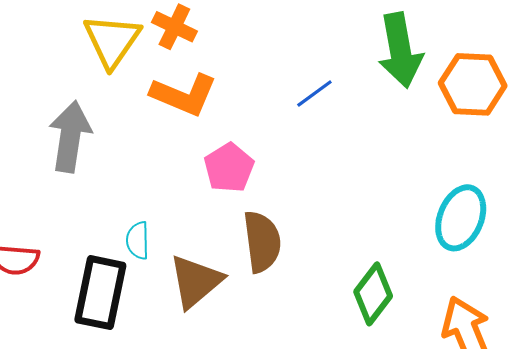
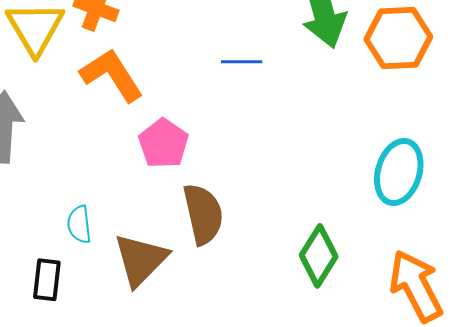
blue line: (314, 93) -> (242, 62), turned 42
orange L-shape: (184, 95) -> (112, 75), turned -140
black rectangle: (100, 293) -> (47, 280), size x0.6

